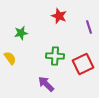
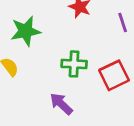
green star: (21, 33) -> (26, 31), size x1.5

